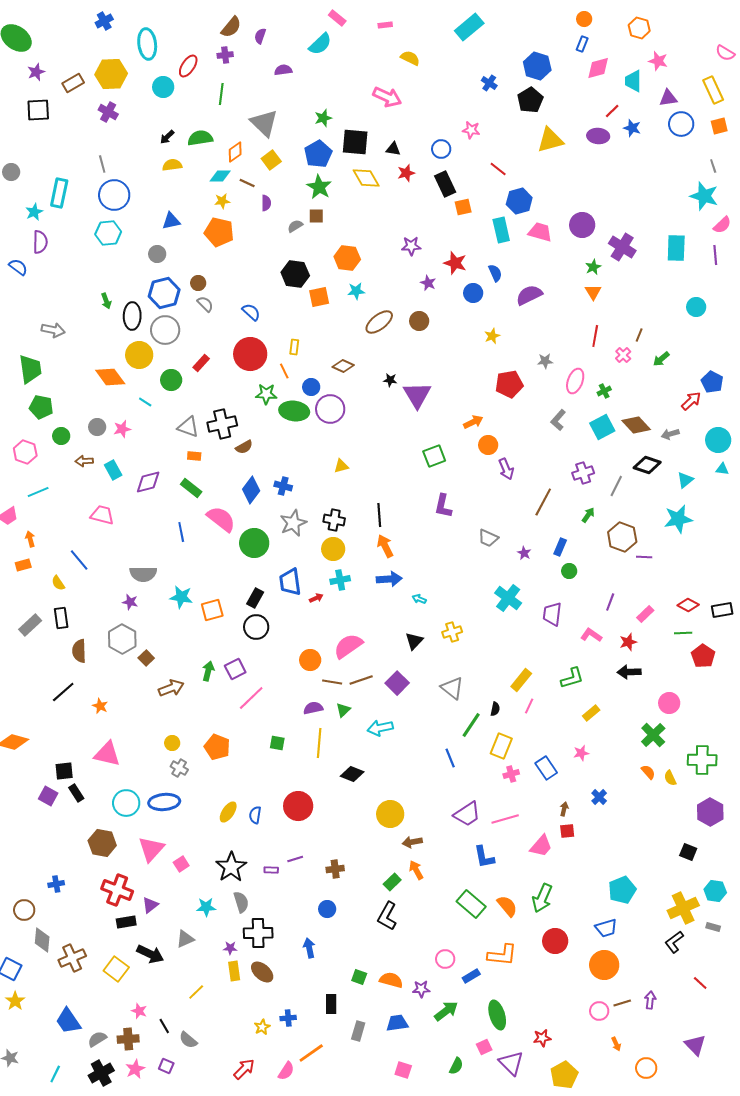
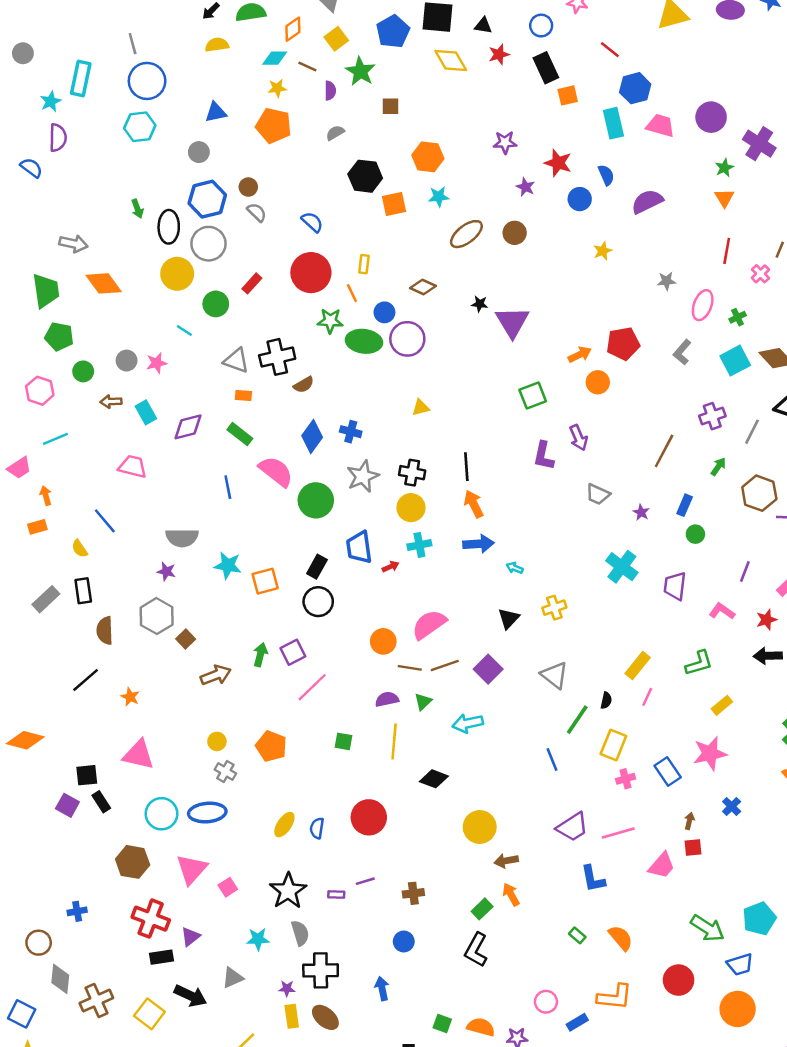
green star: (319, 187) -> (360, 71), moved
gray semicircle: (295, 226) -> (335, 133), moved
orange diamond: (110, 377) -> (104, 283), moved
red pentagon: (509, 384) -> (623, 344), moved
purple arrow: (506, 469) -> (578, 438), moved
pink star: (581, 753) -> (710, 753), size x1.8
green arrow: (542, 898) -> (707, 928), moved, turned -80
green rectangle: (471, 904) -> (577, 935), size x0.5

